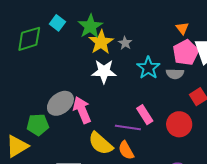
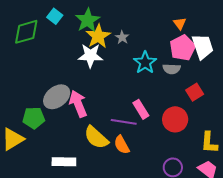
white star: (104, 71) -> (90, 56), moved

